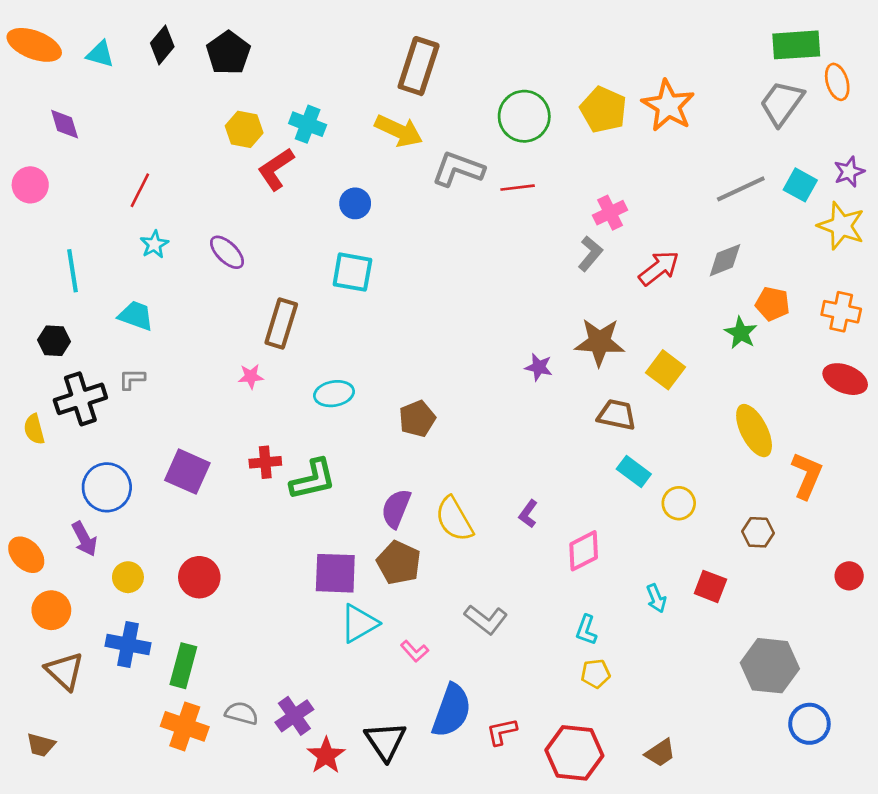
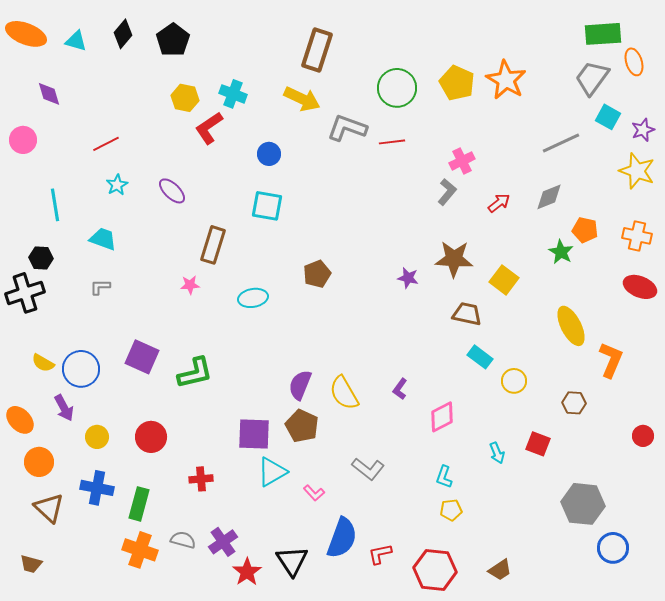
cyan square: (800, 185) -> (608, 117), moved
red line: (140, 190) -> (106, 144), turned 36
red arrow: (659, 268) -> (499, 203), size x0.7
black cross: (80, 399) -> (25, 293), moved
brown pentagon: (417, 419) -> (317, 274), moved
yellow semicircle: (34, 429) -> (43, 363), moved, turned -45
red cross: (265, 462) -> (201, 479), moved
green L-shape: (313, 479) -> (195, 373), moved

